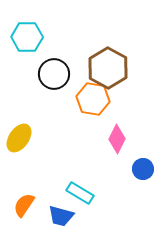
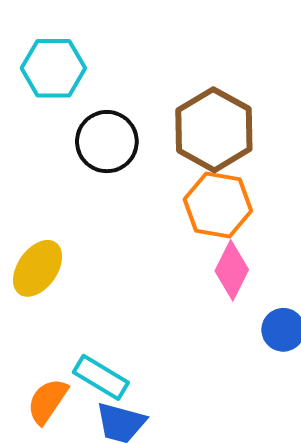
orange hexagon: (93, 99) -> (218, 205), moved
cyan rectangle: (80, 193) -> (101, 377), moved

